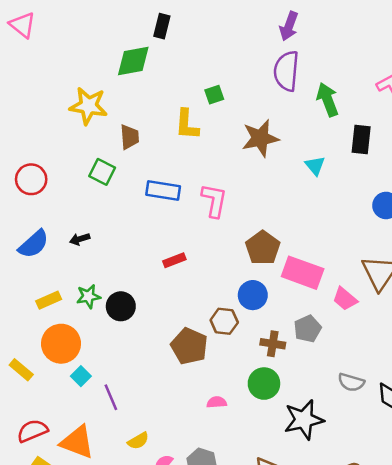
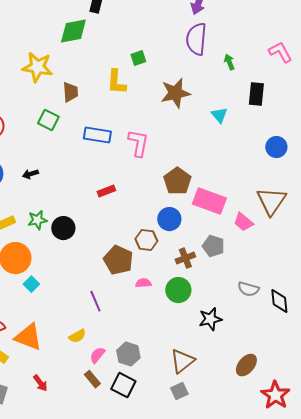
green arrow: (327, 100) -> (229, 62), size x0.6
gray pentagon: (308, 329) -> (213, 246), turned -30
brown cross: (273, 344) -> (185, 258), turned -30
purple line: (111, 397) -> (95, 301), moved
pink semicircle: (217, 402) -> (143, 283), moved
black star: (304, 420) -> (210, 319), size x0.7

